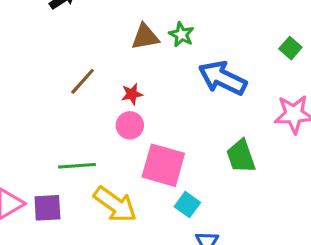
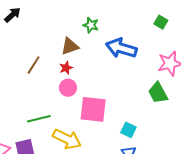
brown triangle: (145, 37) -> (70, 46), moved
green trapezoid: (241, 156) -> (158, 93), moved
cyan square: (187, 205) -> (128, 130), moved

